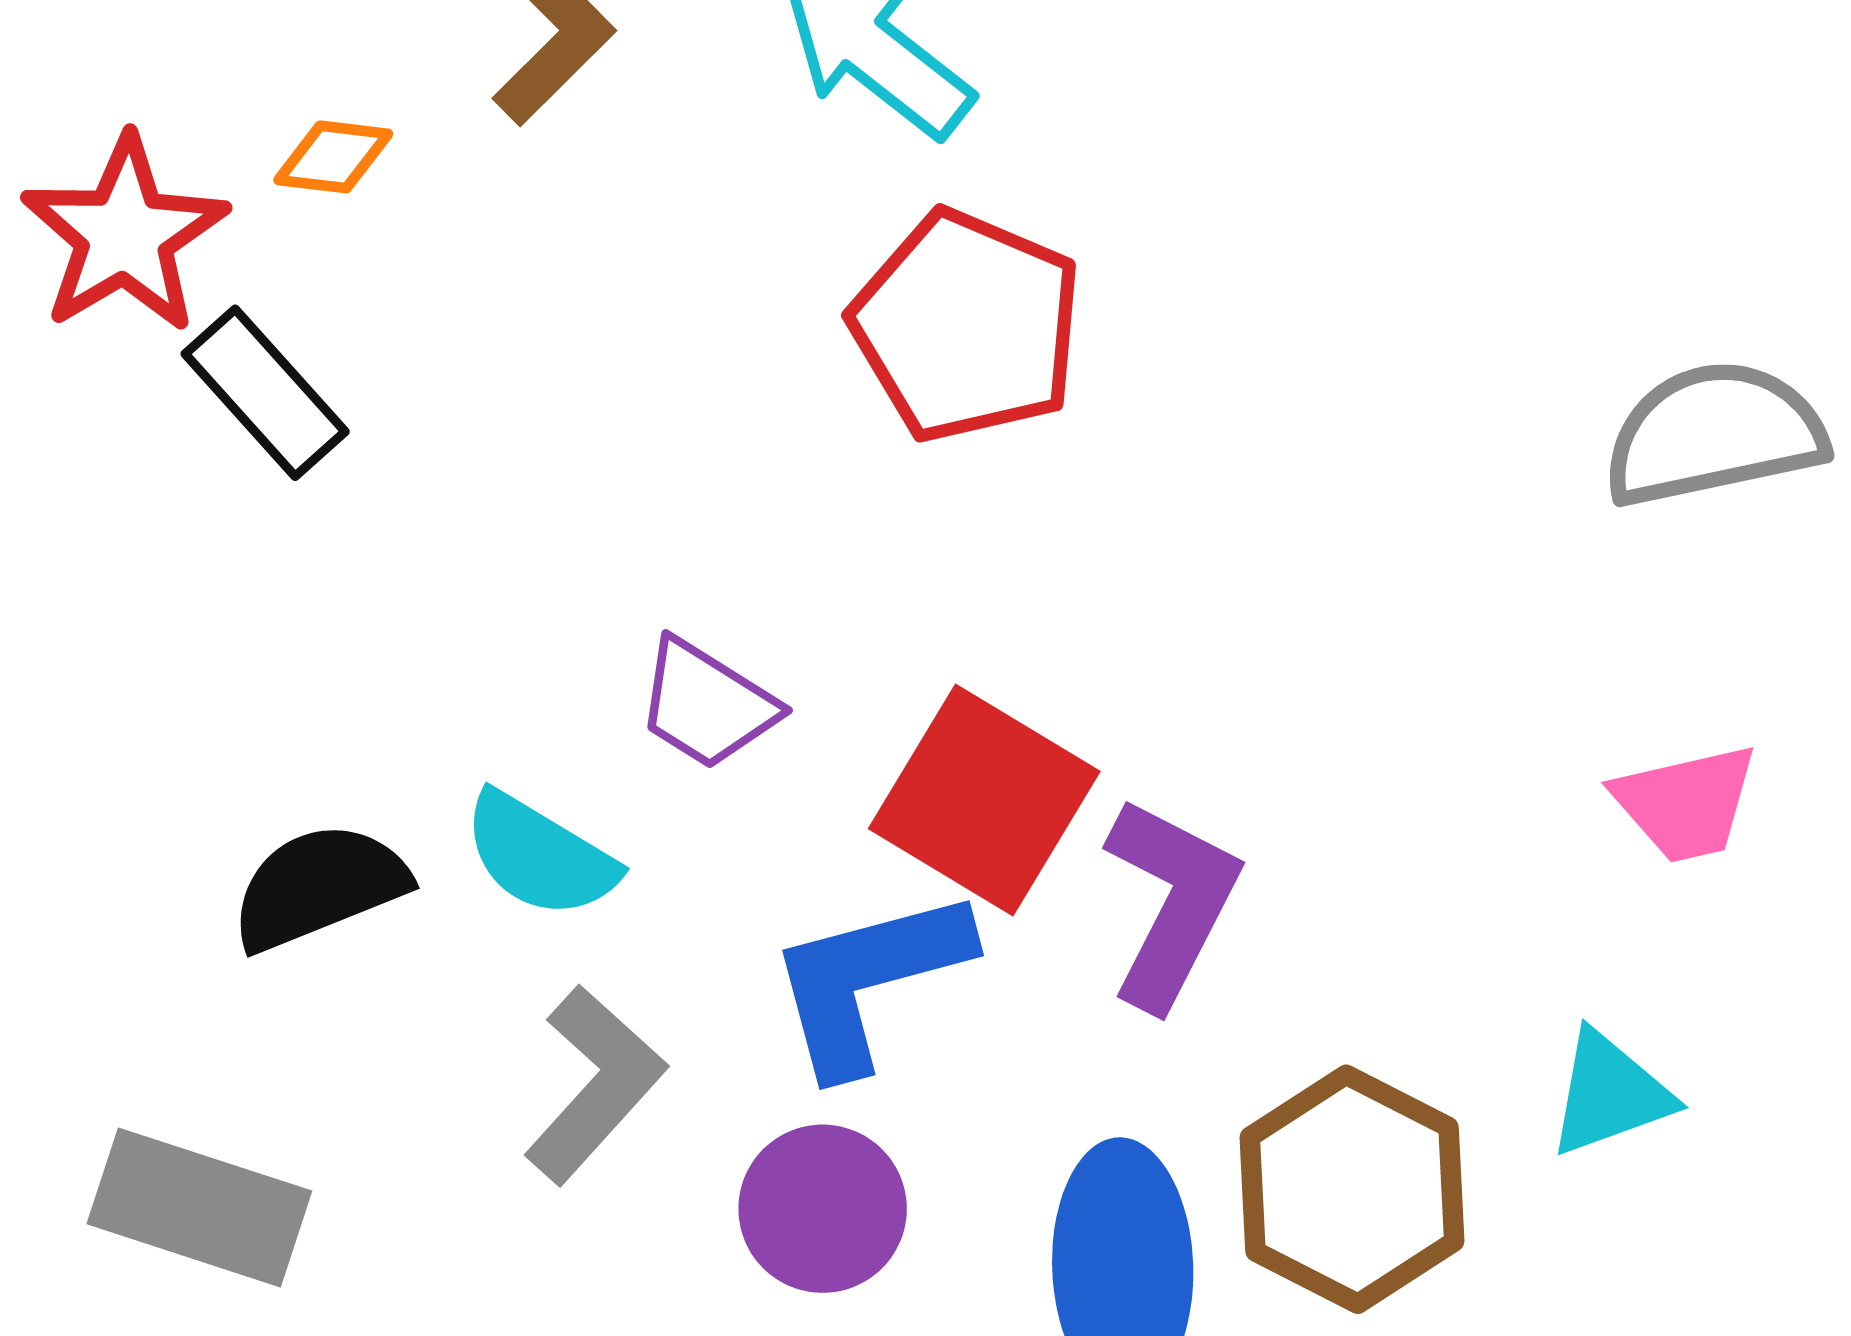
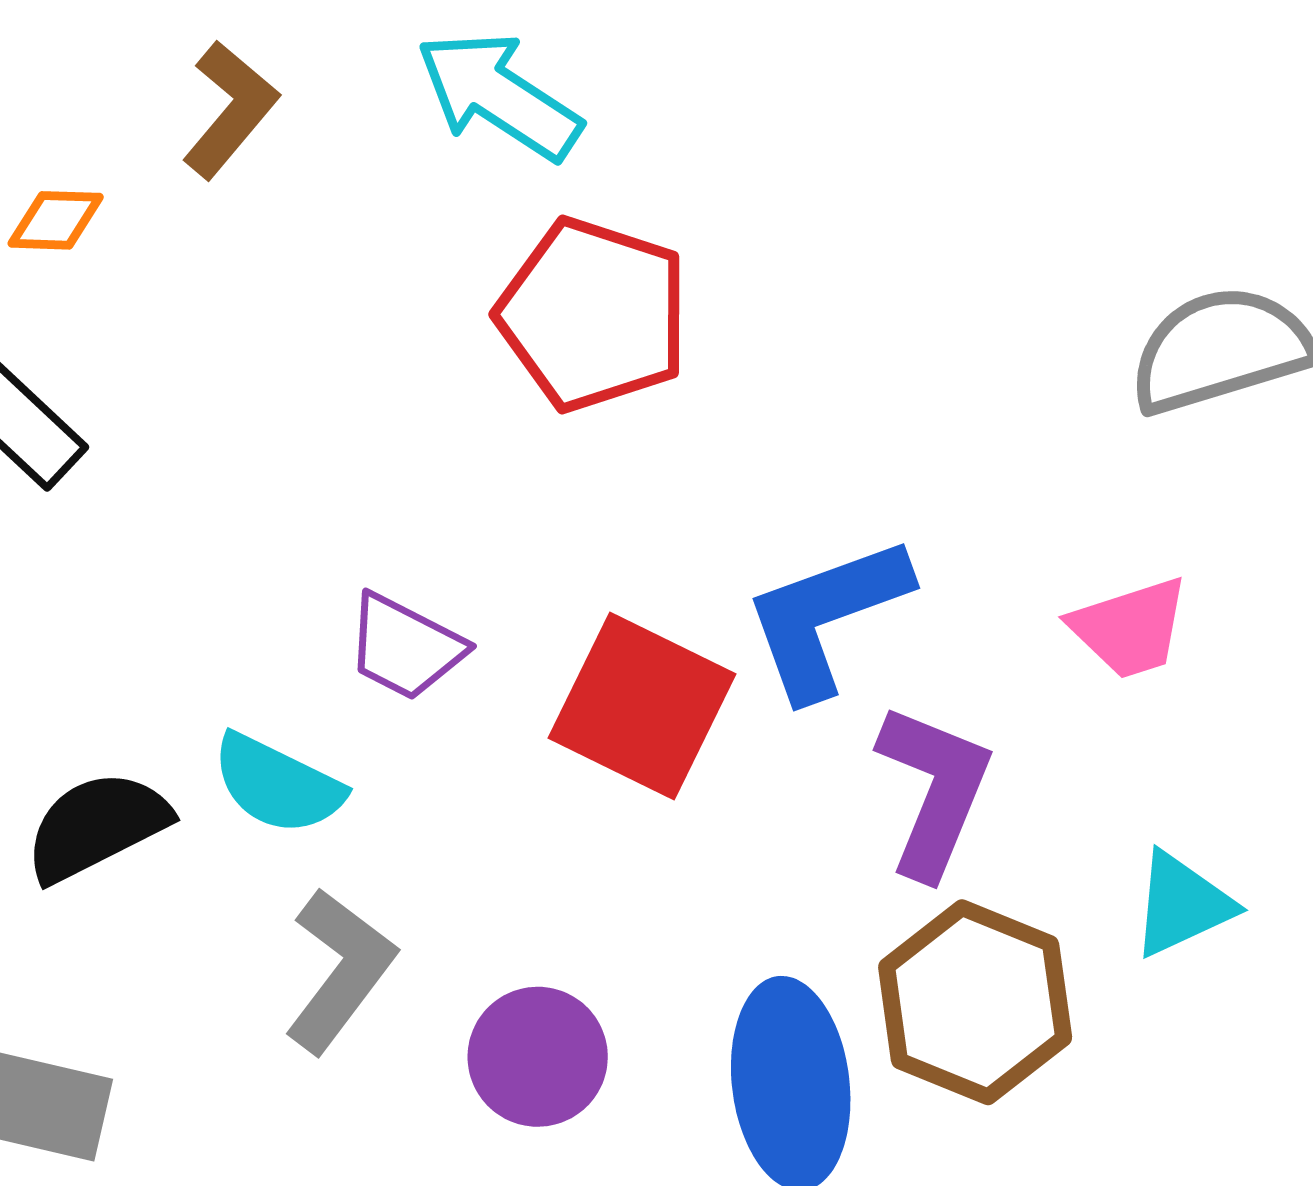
pink trapezoid: (1686, 803) -> (1130, 628), moved
purple L-shape: (1171, 903) -> (934, 790), moved
blue L-shape: (869, 980) -> (826, 617), moved

